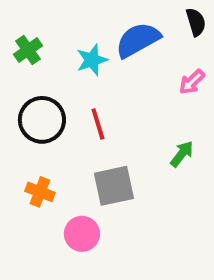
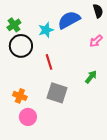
black circle: (42, 120) -> (21, 46), moved
gray square: (114, 186) -> (57, 93), turned 30
pink circle: (82, 234) -> (28, 117), moved

